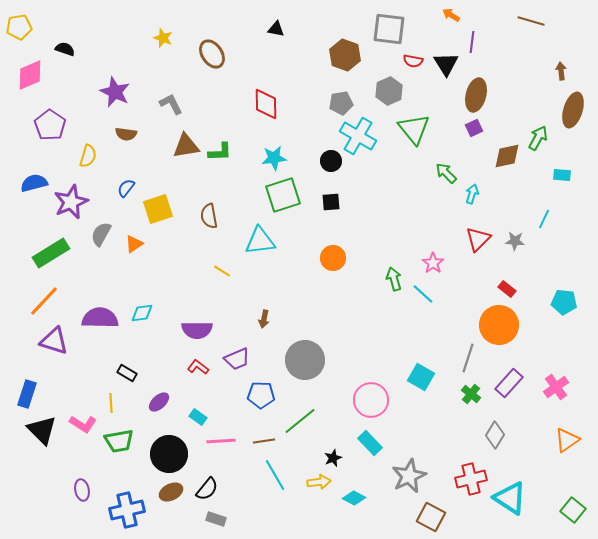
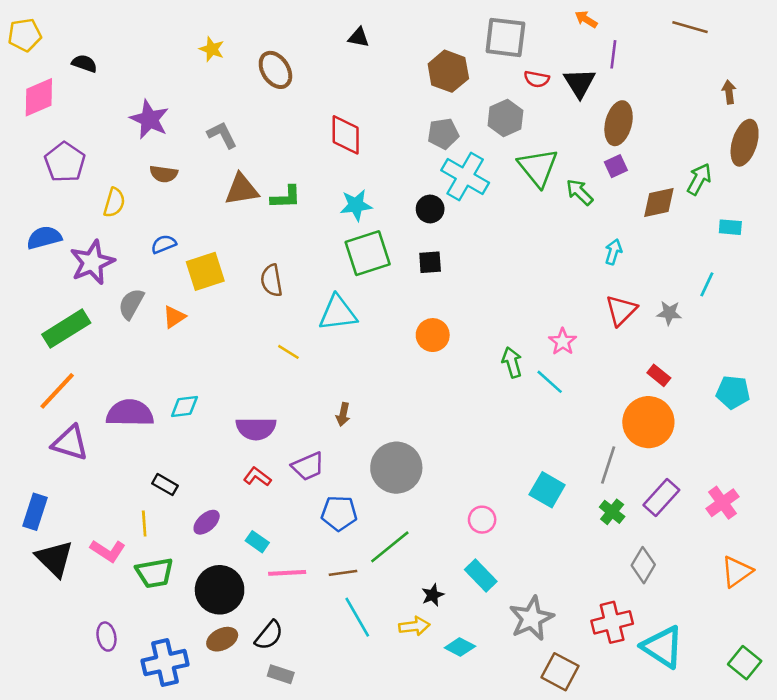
green arrow: (446, 173) -> (580, 192), moved
blue semicircle: (126, 188) -> (164, 244), turned 30
pink circle: (371, 400) -> (482, 520), size x0.6

